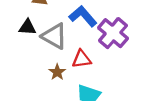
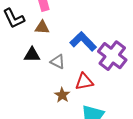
gray triangle: (54, 36) -> (58, 62), size x0.6

